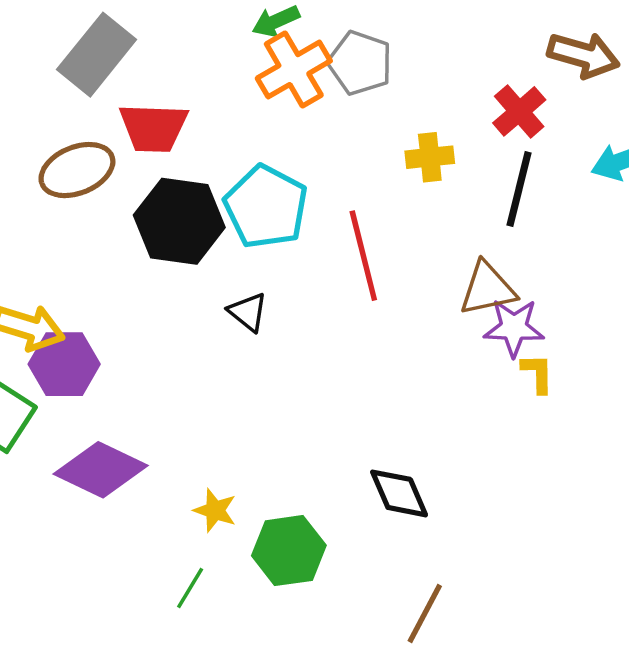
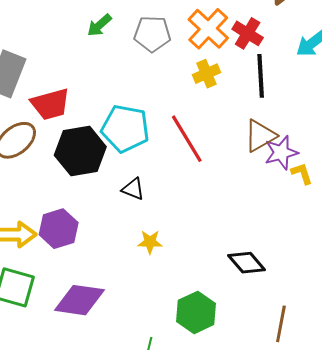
orange cross: (294, 70) -> (208, 29), moved
purple hexagon: (64, 364) -> (59, 229), moved
yellow star: (215, 510) -> (150, 242), moved

